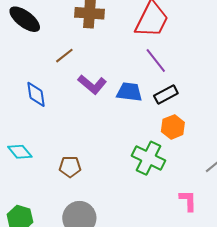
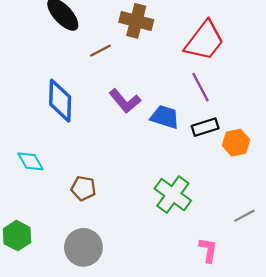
brown line: (64, 56) -> (100, 51), moved
blue diamond: (36, 94) -> (60, 101), size x1.4
orange hexagon: (173, 127) -> (236, 143), moved

